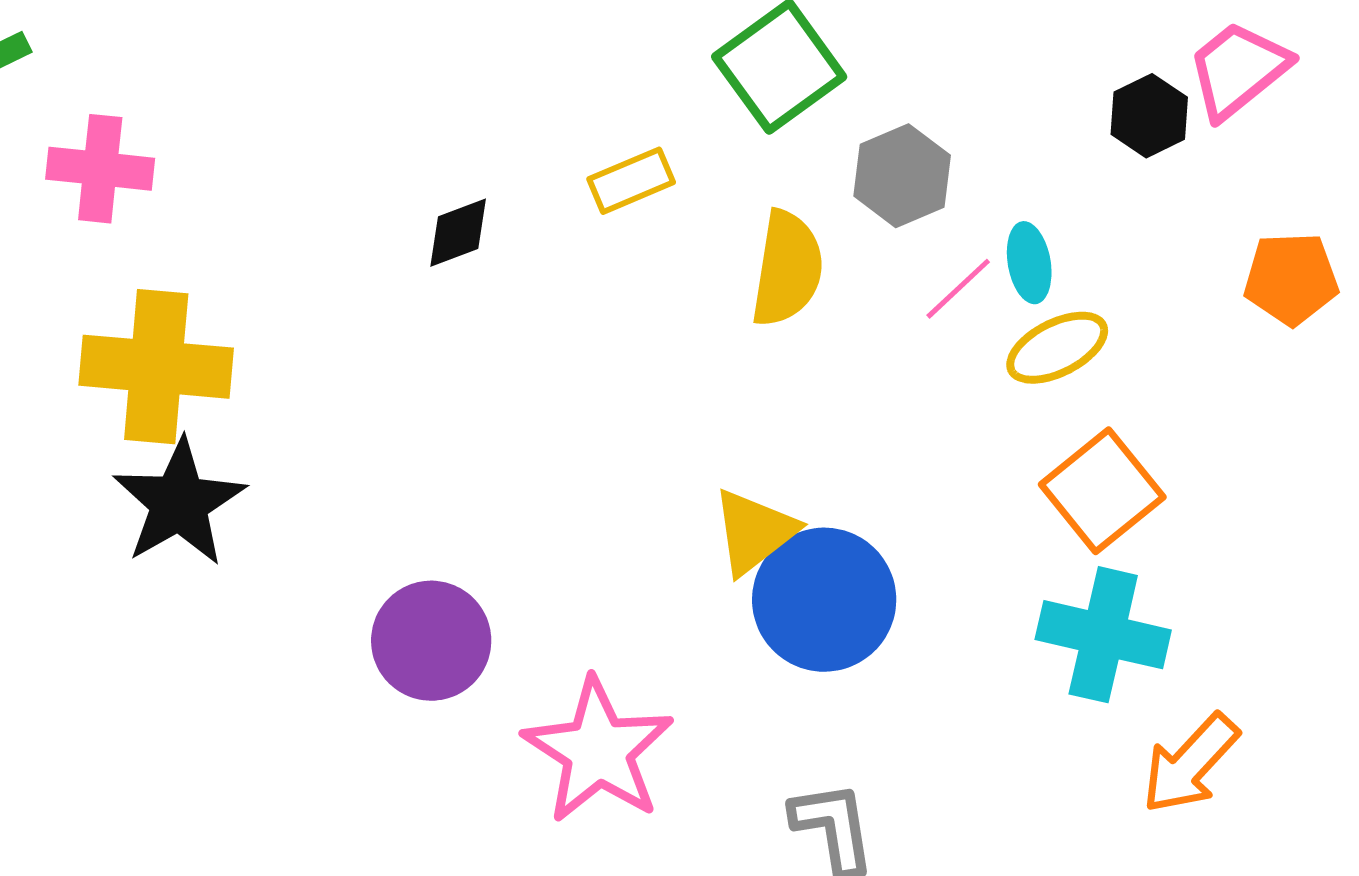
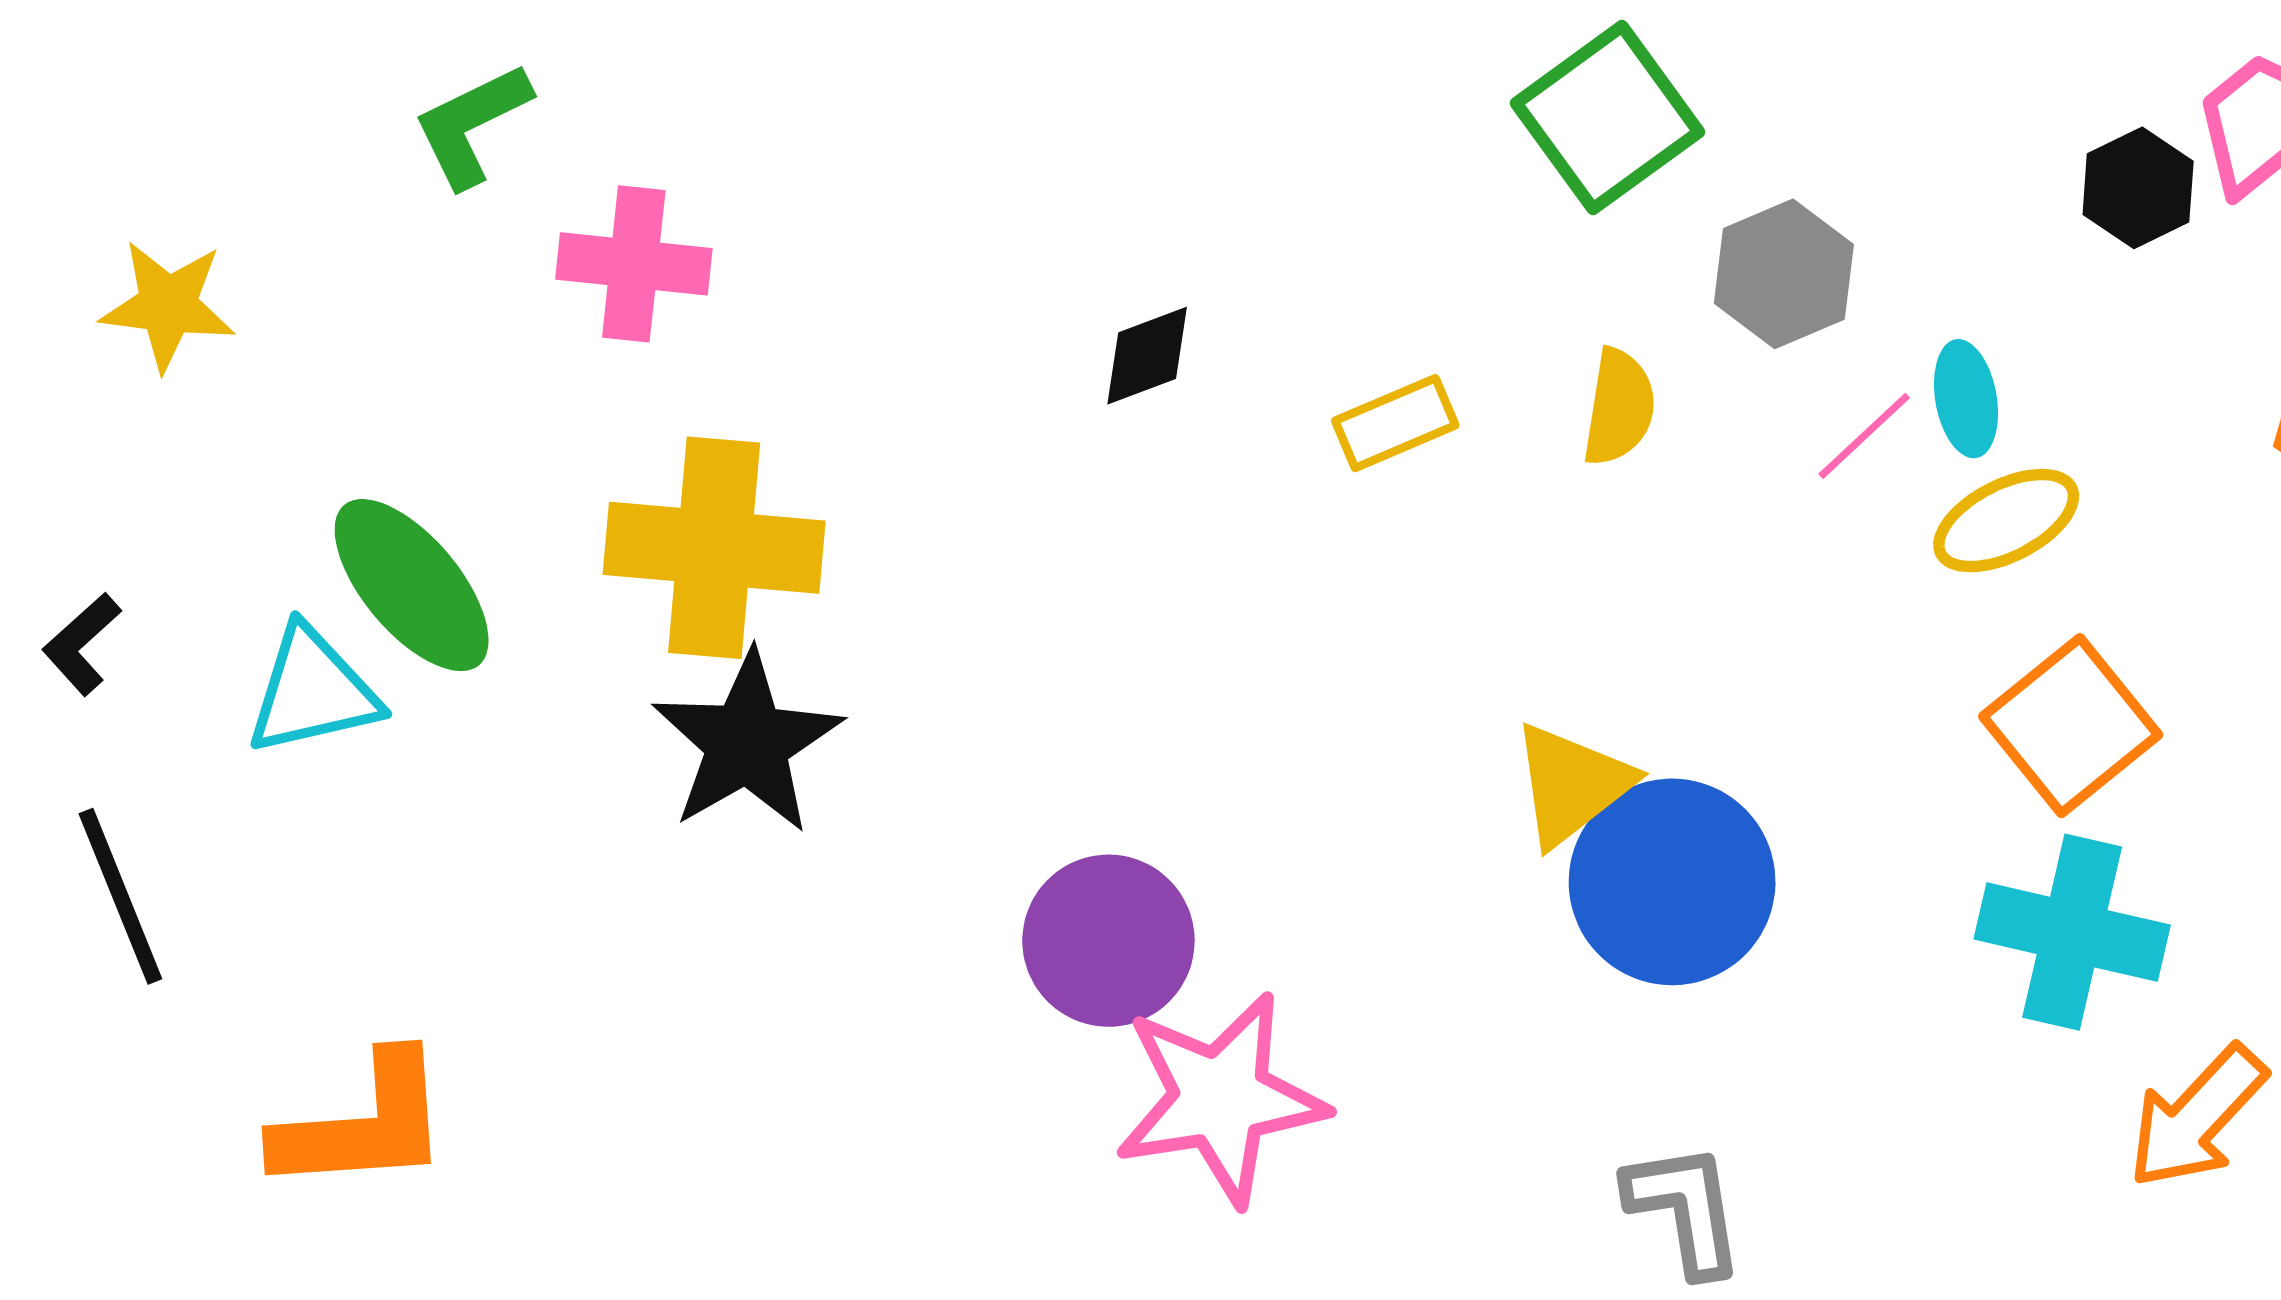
yellow rectangle: (631, 181) -> (1395, 423), moved
yellow semicircle: (787, 269) -> (1619, 407), size x0.7
pink star: (598, 751) -> (1220, 1098), moved, turned 30

